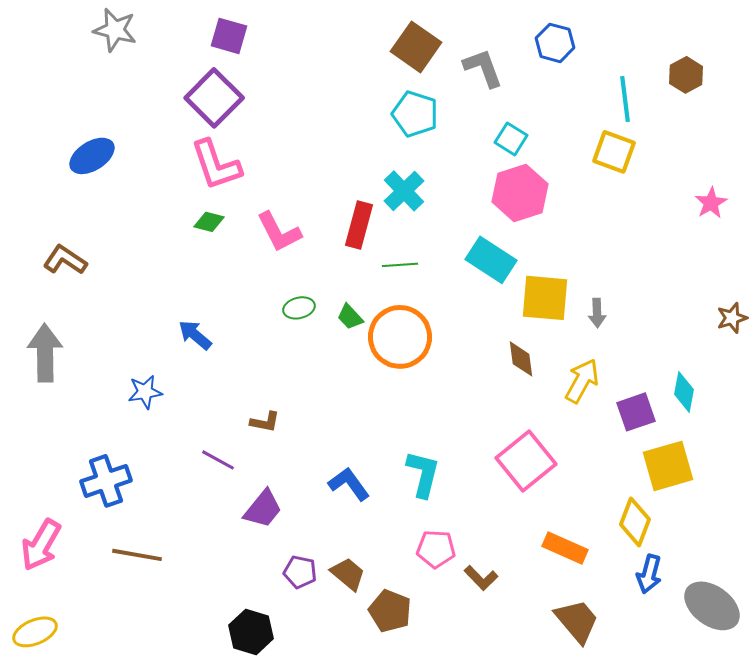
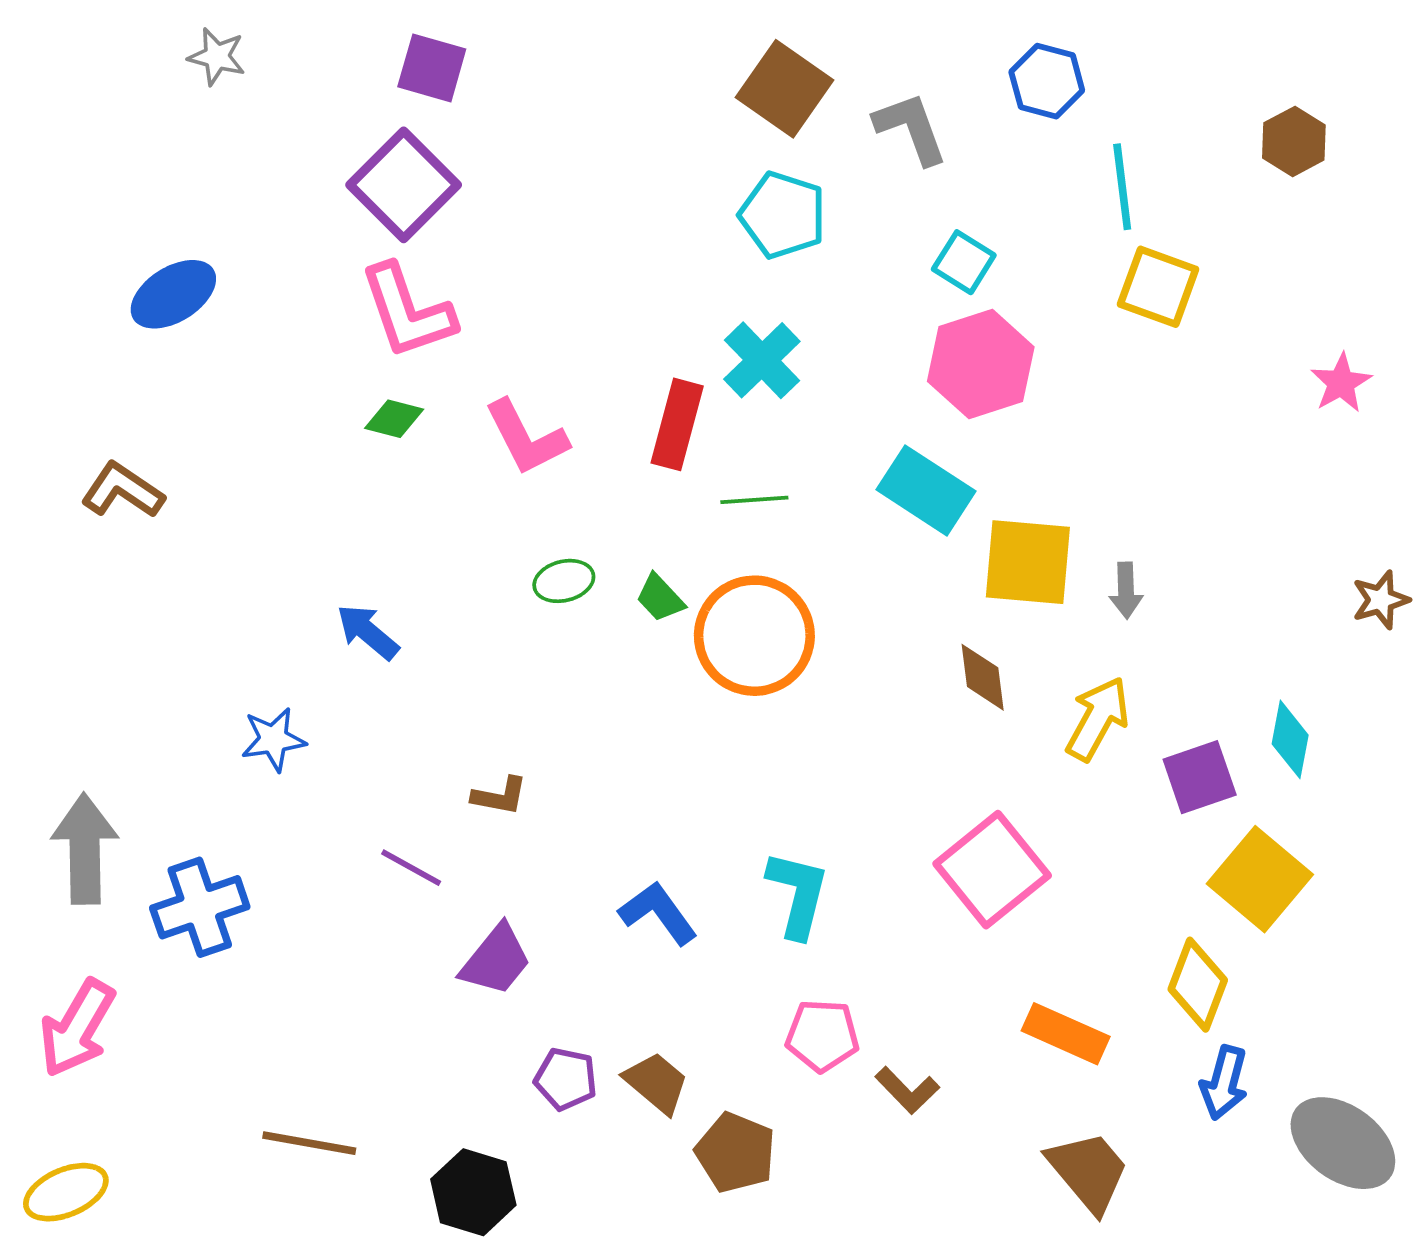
gray star: (115, 30) -> (217, 57), size x0.7
cyan line: (625, 99) -> (1122, 187), moved
gray arrow: (45, 353) -> (85, 849), moved
yellow square: (668, 466) -> (1260, 879), turned -34
brown line: (137, 555) -> (309, 1143), moved

